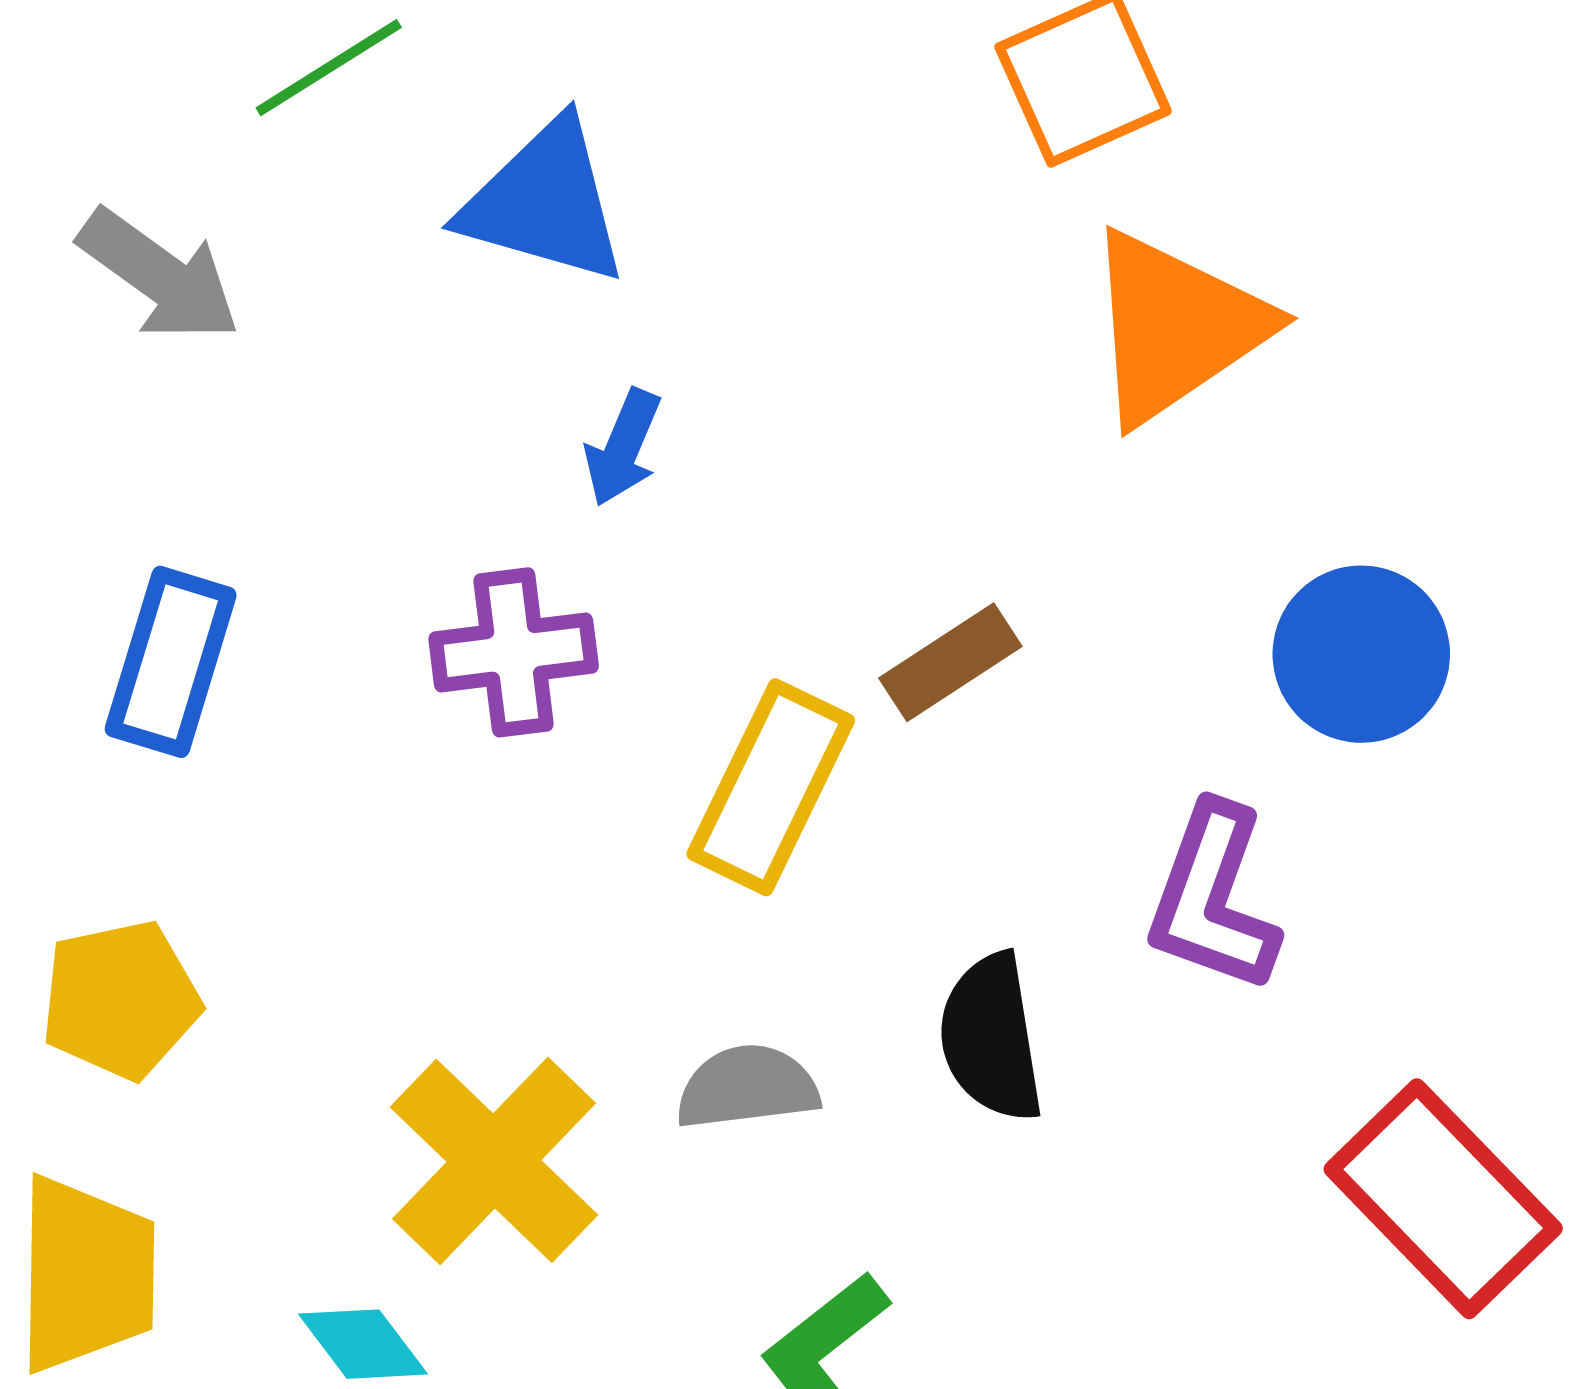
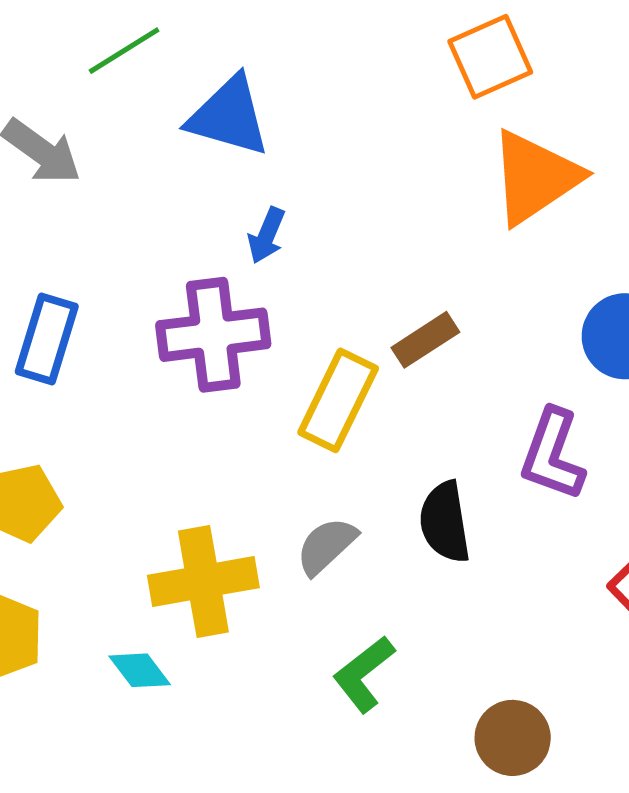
purple cross: (514, 652) -> (213, 335), size x1.4
gray semicircle: (747, 1087) -> (326, 546), turned -36
yellow cross: (494, 1161) -> (203, 582), turned 36

